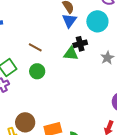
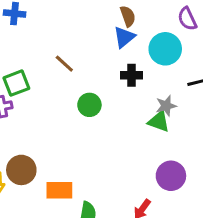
green triangle: (71, 54) -> (159, 121), moved
green circle: (37, 71) -> (89, 105), moved

